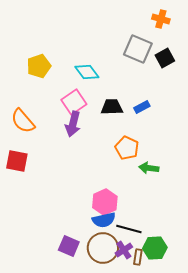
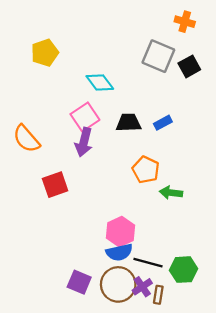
yellow pentagon: (39, 66) -> (45, 53), moved
red square: (17, 161) -> (55, 185), moved, turned -30
green hexagon: (155, 248) -> (184, 270), moved

